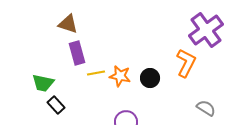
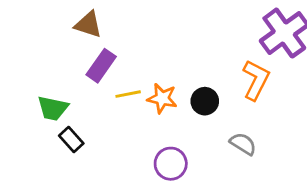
purple rectangle: (77, 53) -> (101, 66), turned 50
gray semicircle: (206, 108) -> (243, 144), moved

